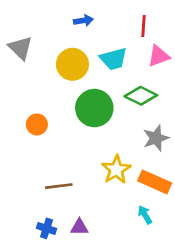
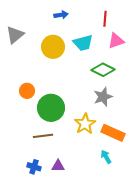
gray triangle: (20, 48) -> (15, 35), turned 36
green circle: (94, 108) -> (51, 108), moved
gray star: (156, 138) -> (103, 97), moved

